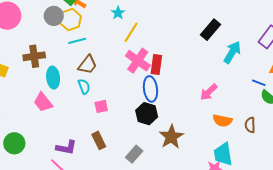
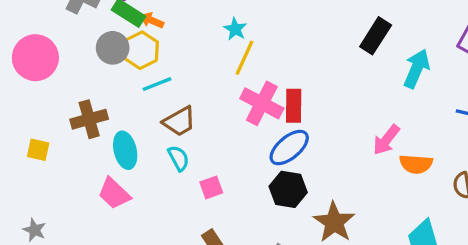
cyan star: (118, 13) -> (235, 29), moved
brown trapezoid: (87, 65) -> (179, 121), turned 30
blue ellipse: (150, 89) -> (289, 148), turned 65
orange semicircle: (222, 121) -> (416, 164), moved

